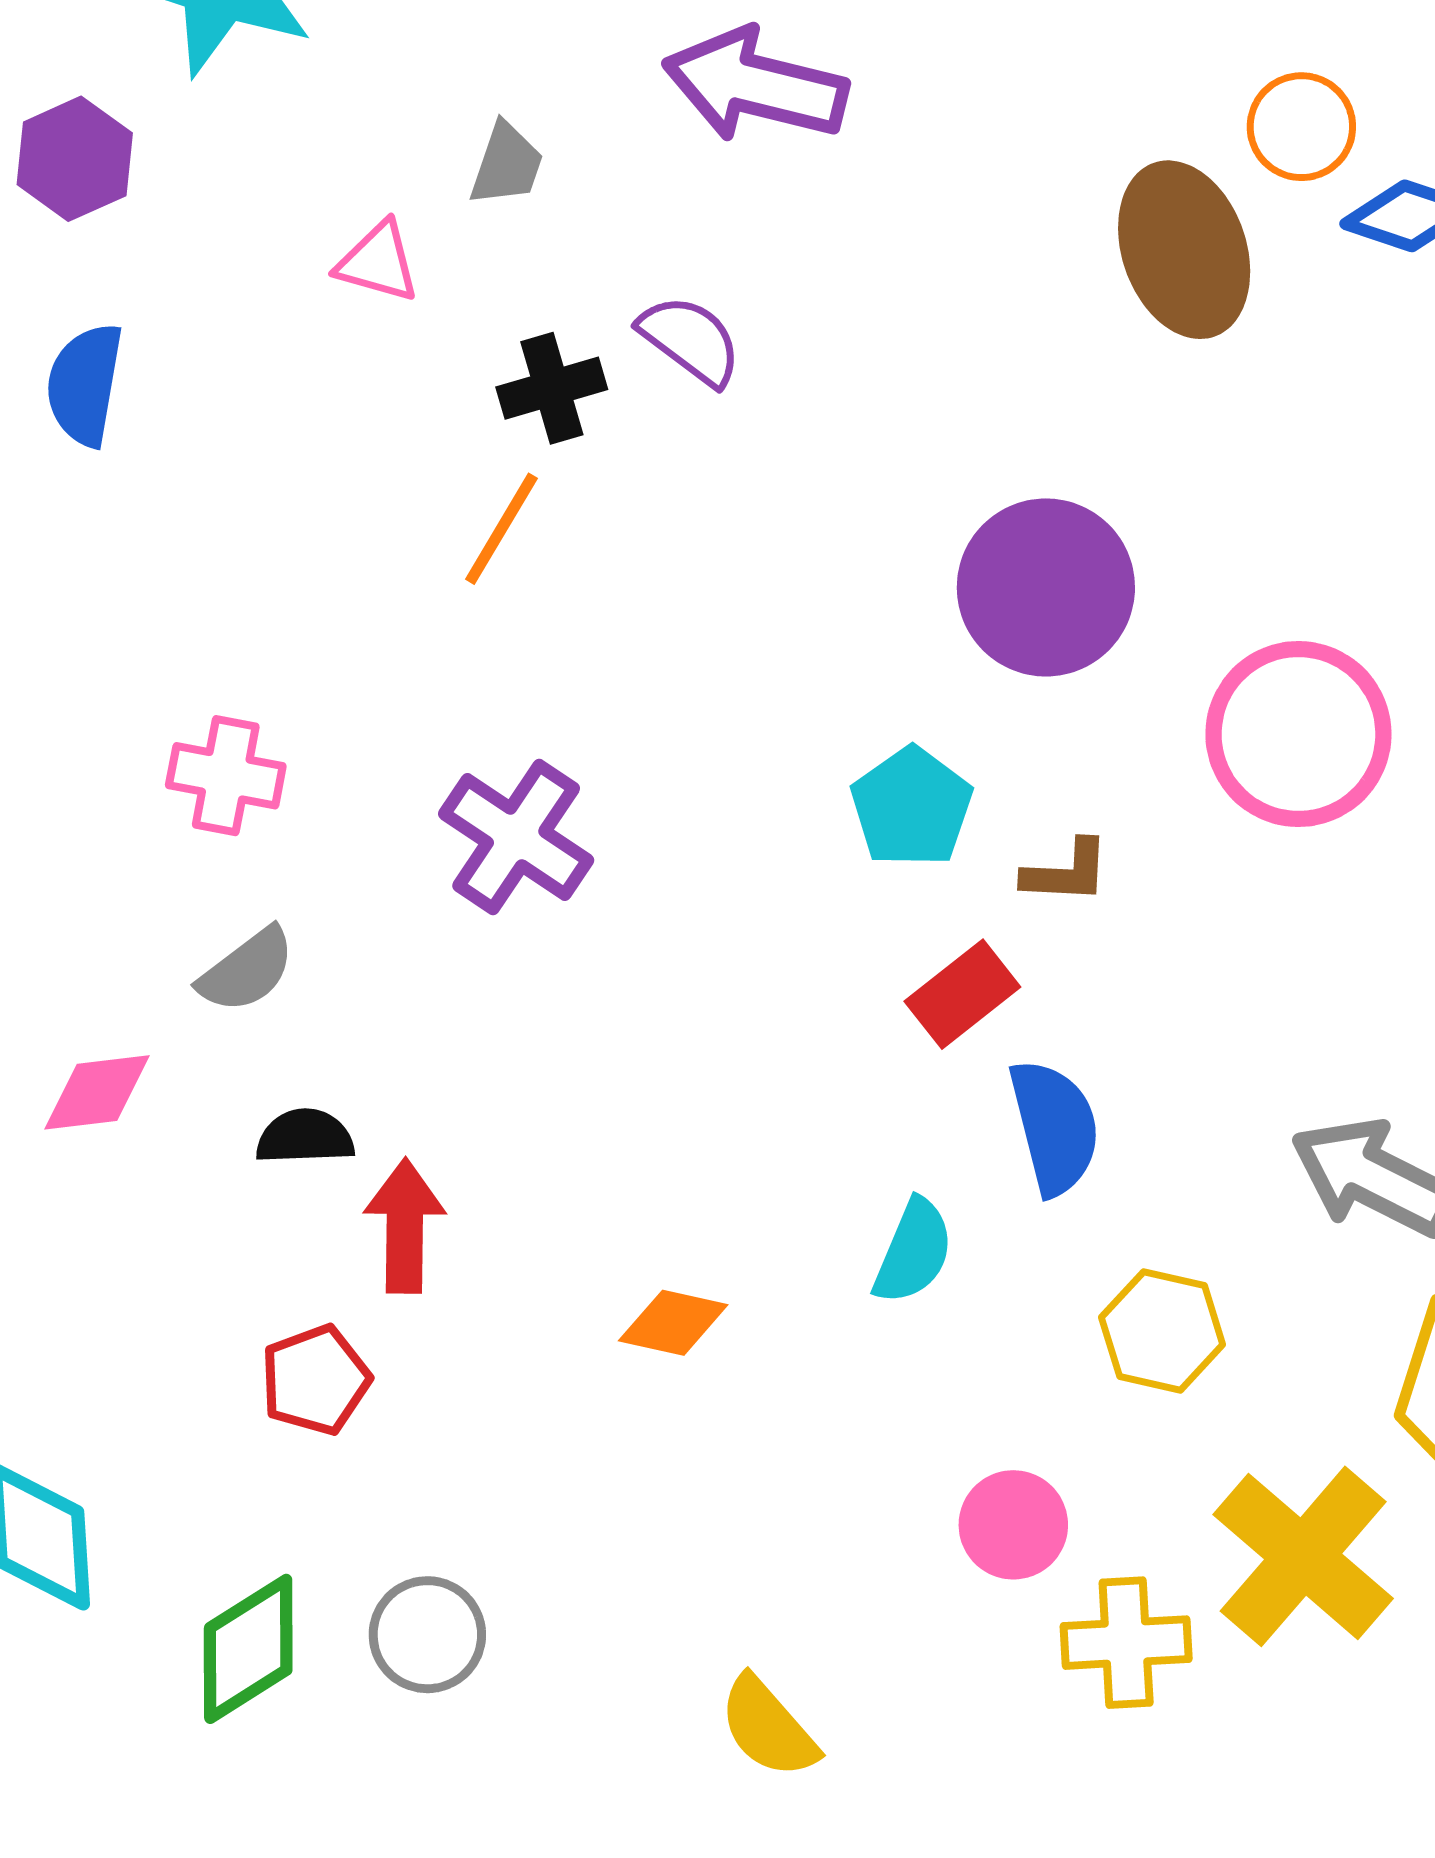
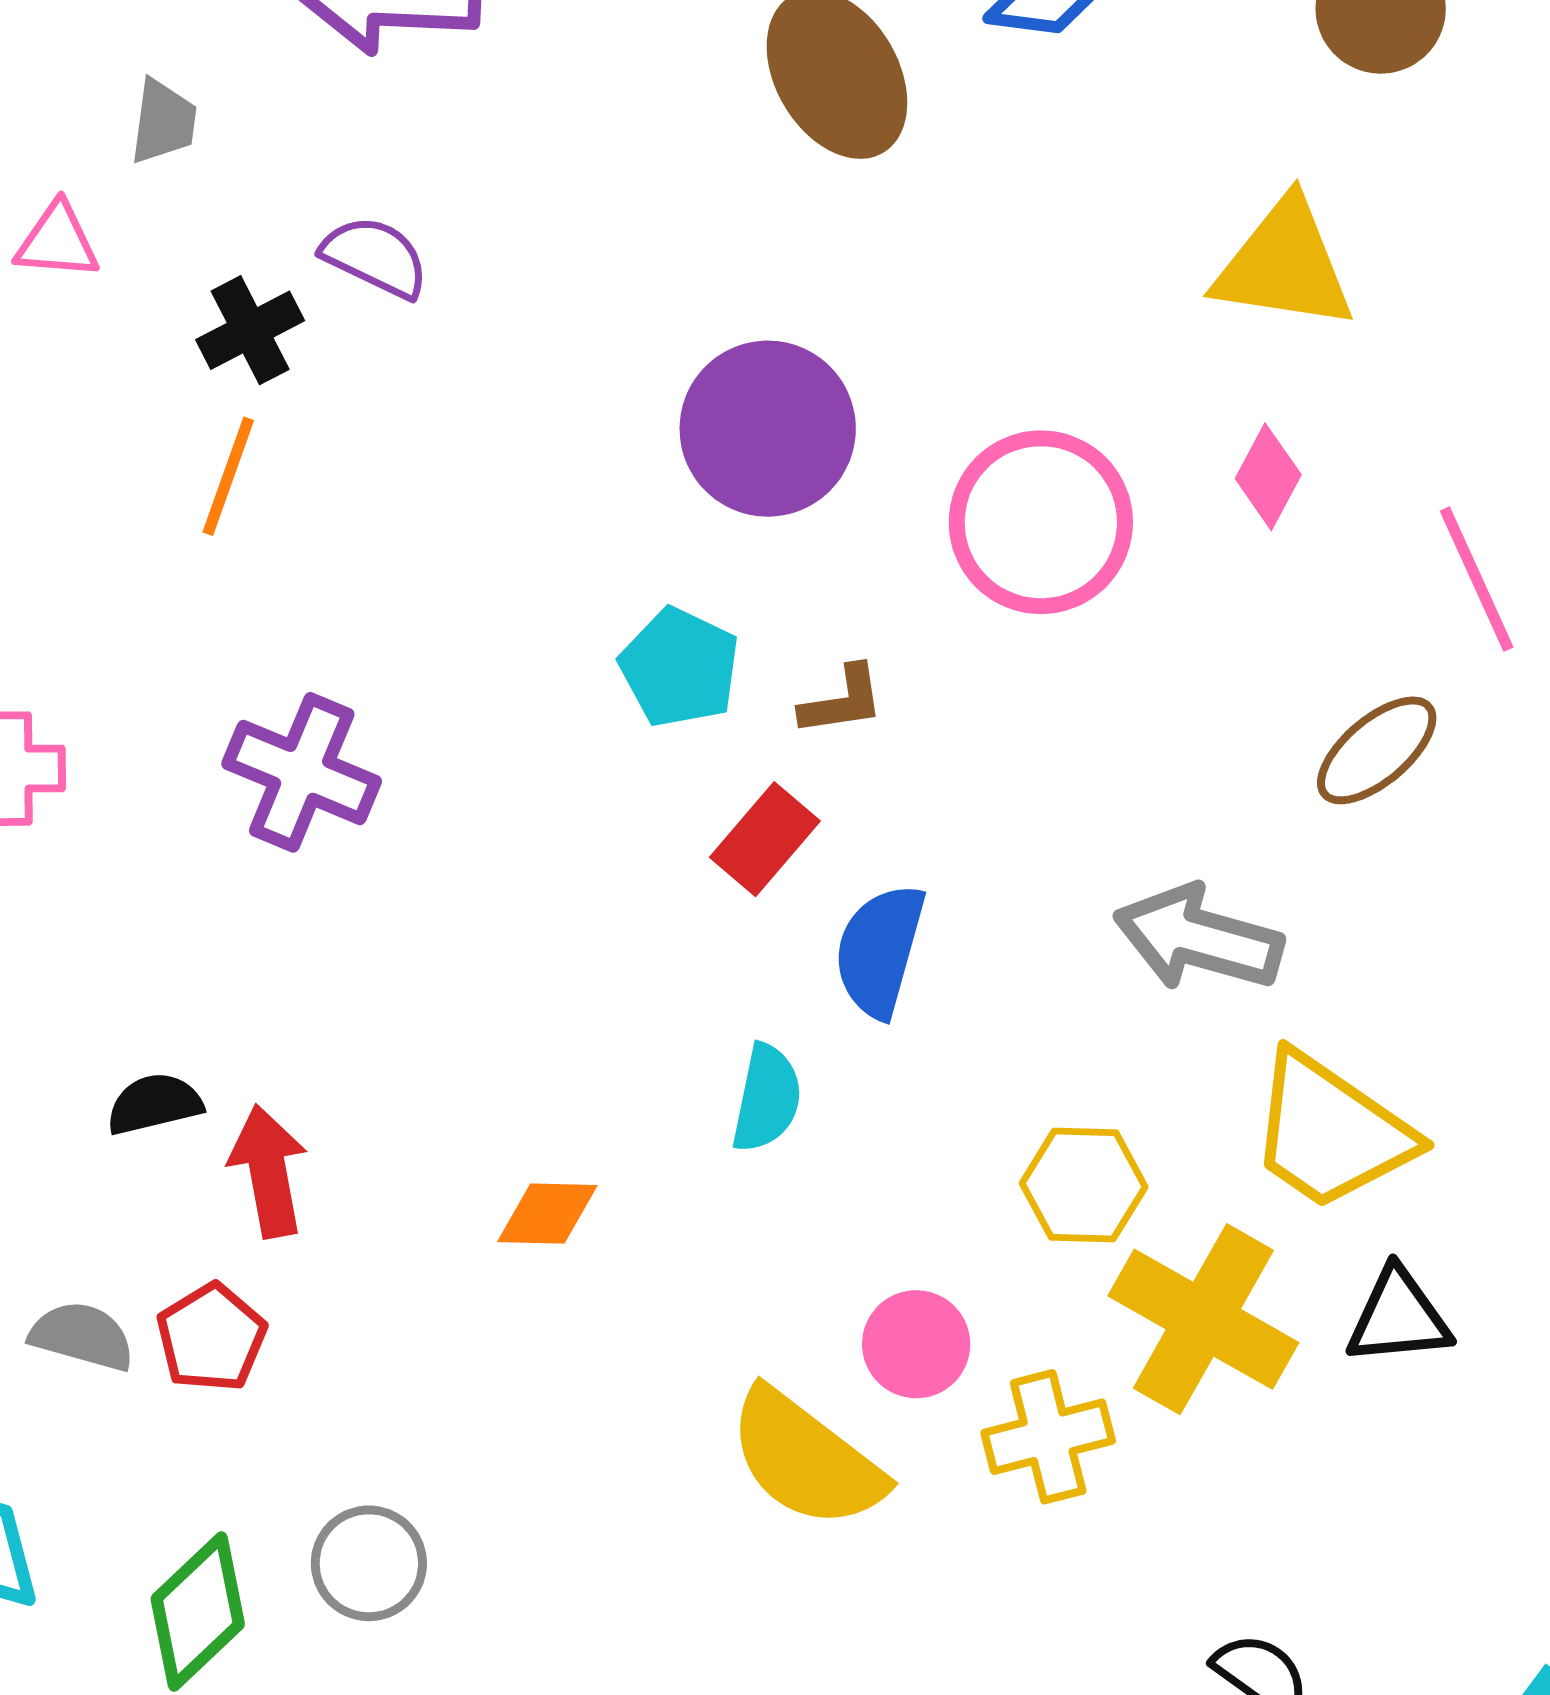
gray semicircle: (247, 970) -> (82, 1336), moved, turned -116
blue semicircle: (1054, 1127) -> (880, 950), turned -139
yellow hexagon: (1162, 1331) -> (1084, 1185), moved
yellow semicircle: (768, 1727) -> (806, 1459), moved, size x1.5

